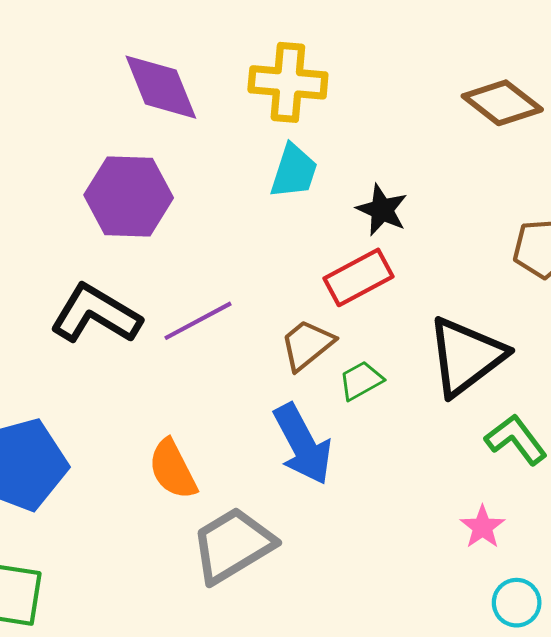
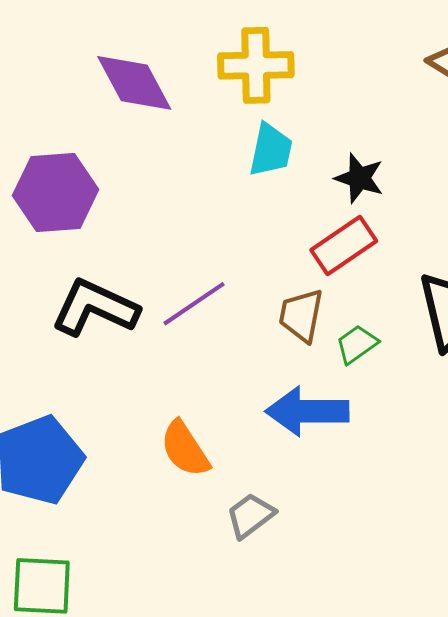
purple hexagon: (129, 196) -> (56, 193), moved
brown trapezoid: (307, 345) -> (301, 315), turned -34
blue arrow: (303, 444) -> (307, 411), turned 124
gray trapezoid: (233, 545) -> (250, 516), size x0.6

